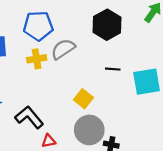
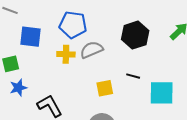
yellow square: (83, 99) -> (105, 88), moved, turned 30

